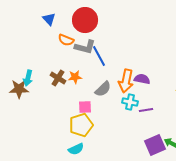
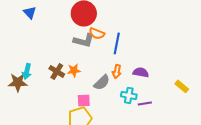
blue triangle: (49, 19) -> (30, 12), moved
orange semicircle: (66, 40) -> (97, 33), moved
blue line: (99, 56) -> (117, 43), moved, turned 40
orange arrow: (126, 81) -> (117, 71), moved, size x0.6

